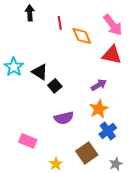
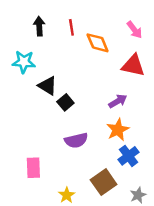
black arrow: (30, 13) -> (39, 26), moved
pink arrow: (113, 25) -> (134, 30), size x0.7
cyan star: (14, 67) -> (24, 62), moved, turned -30
pink rectangle: (28, 141) -> (33, 168), turned 66

